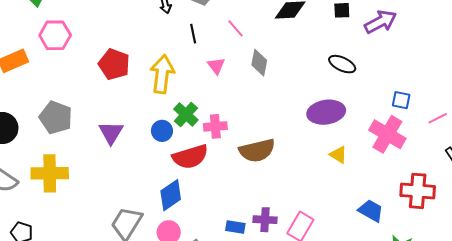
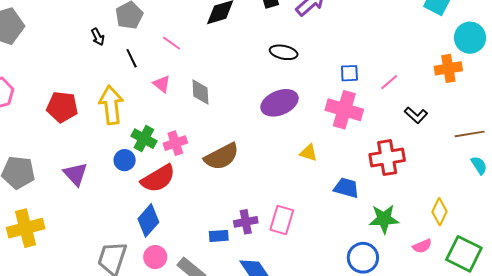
gray diamond: (259, 63) -> (200, 92), moved
yellow triangle: (338, 155) -> (309, 153), moved

